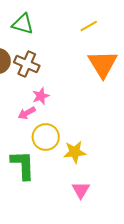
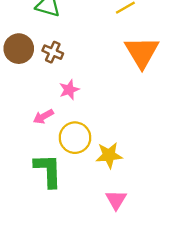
brown cross: (27, 64) -> (53, 52), size x0.7
pink arrow: (27, 113) -> (43, 117), moved

